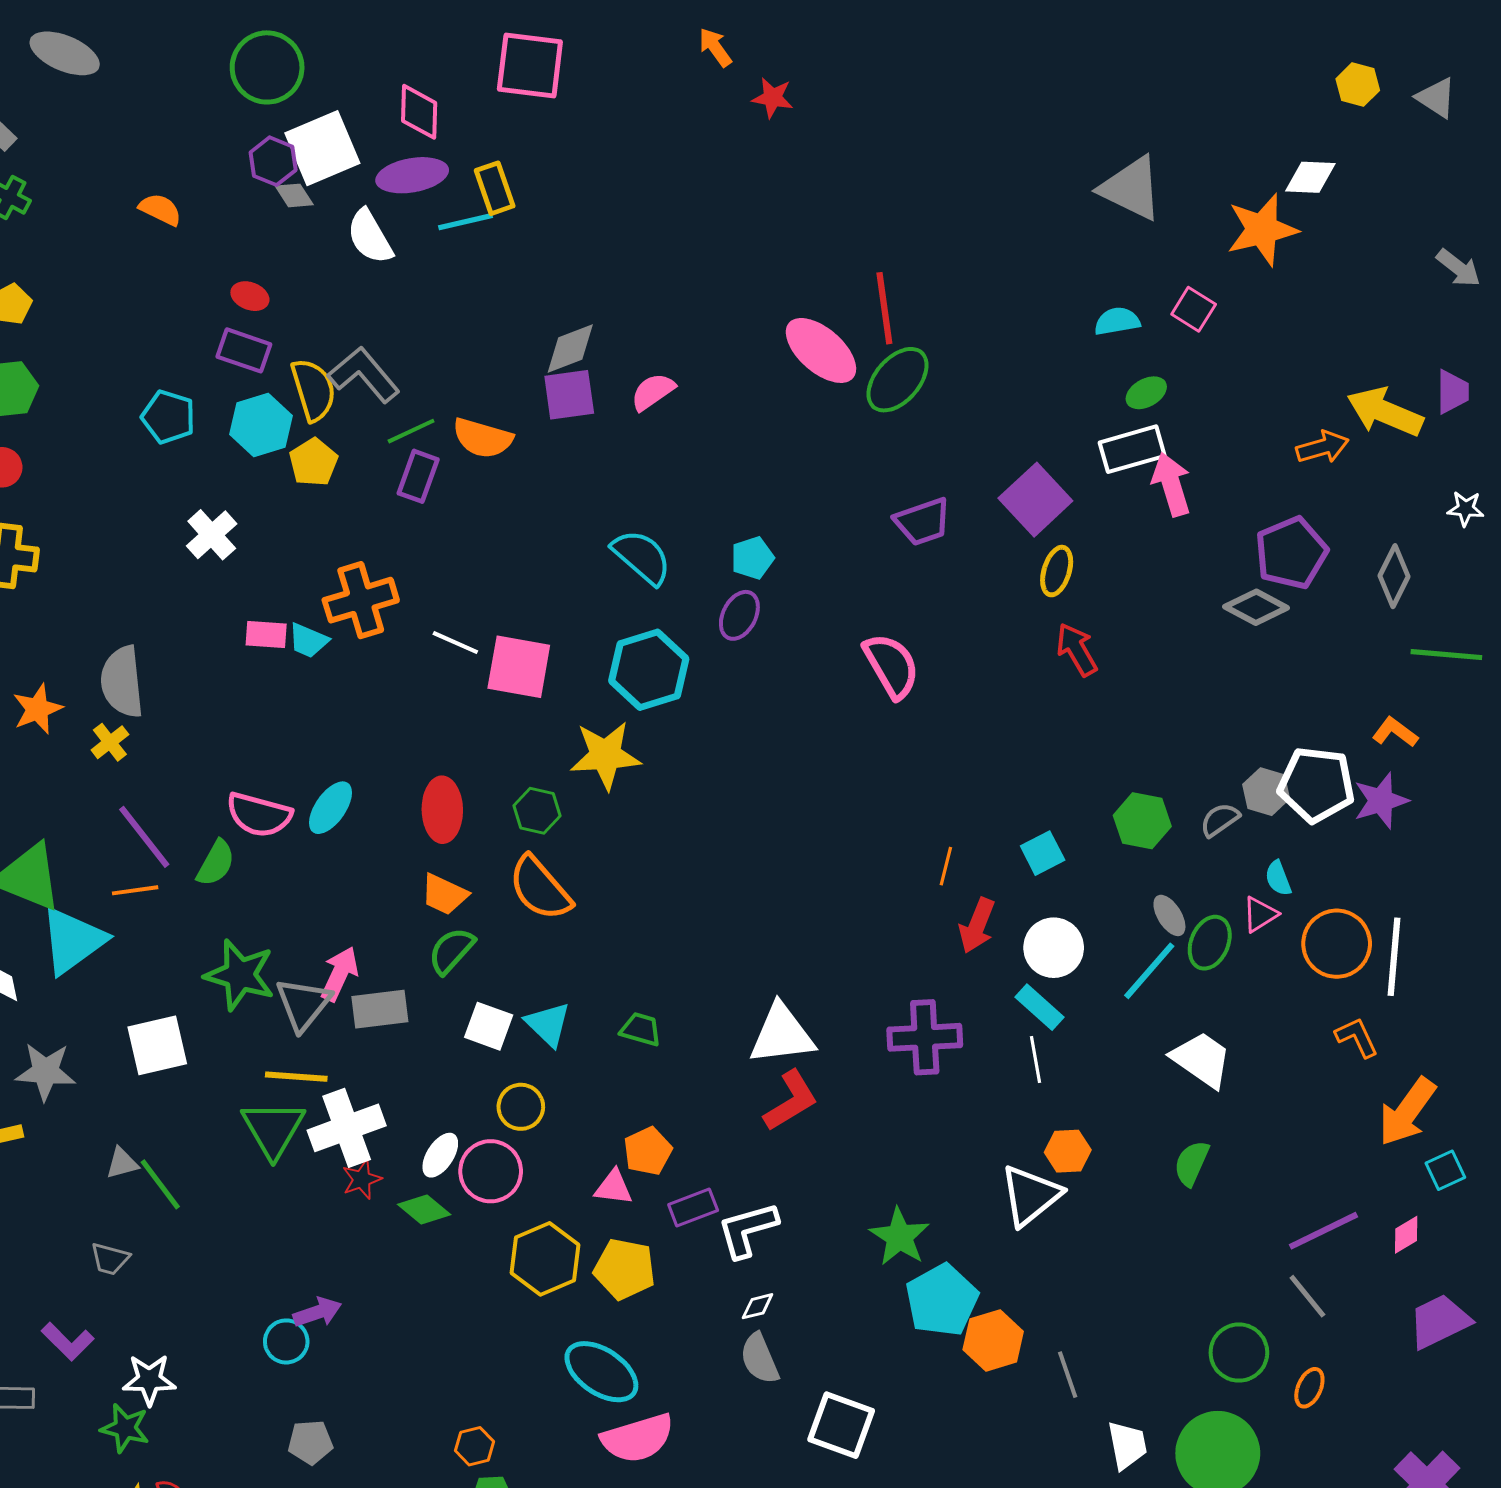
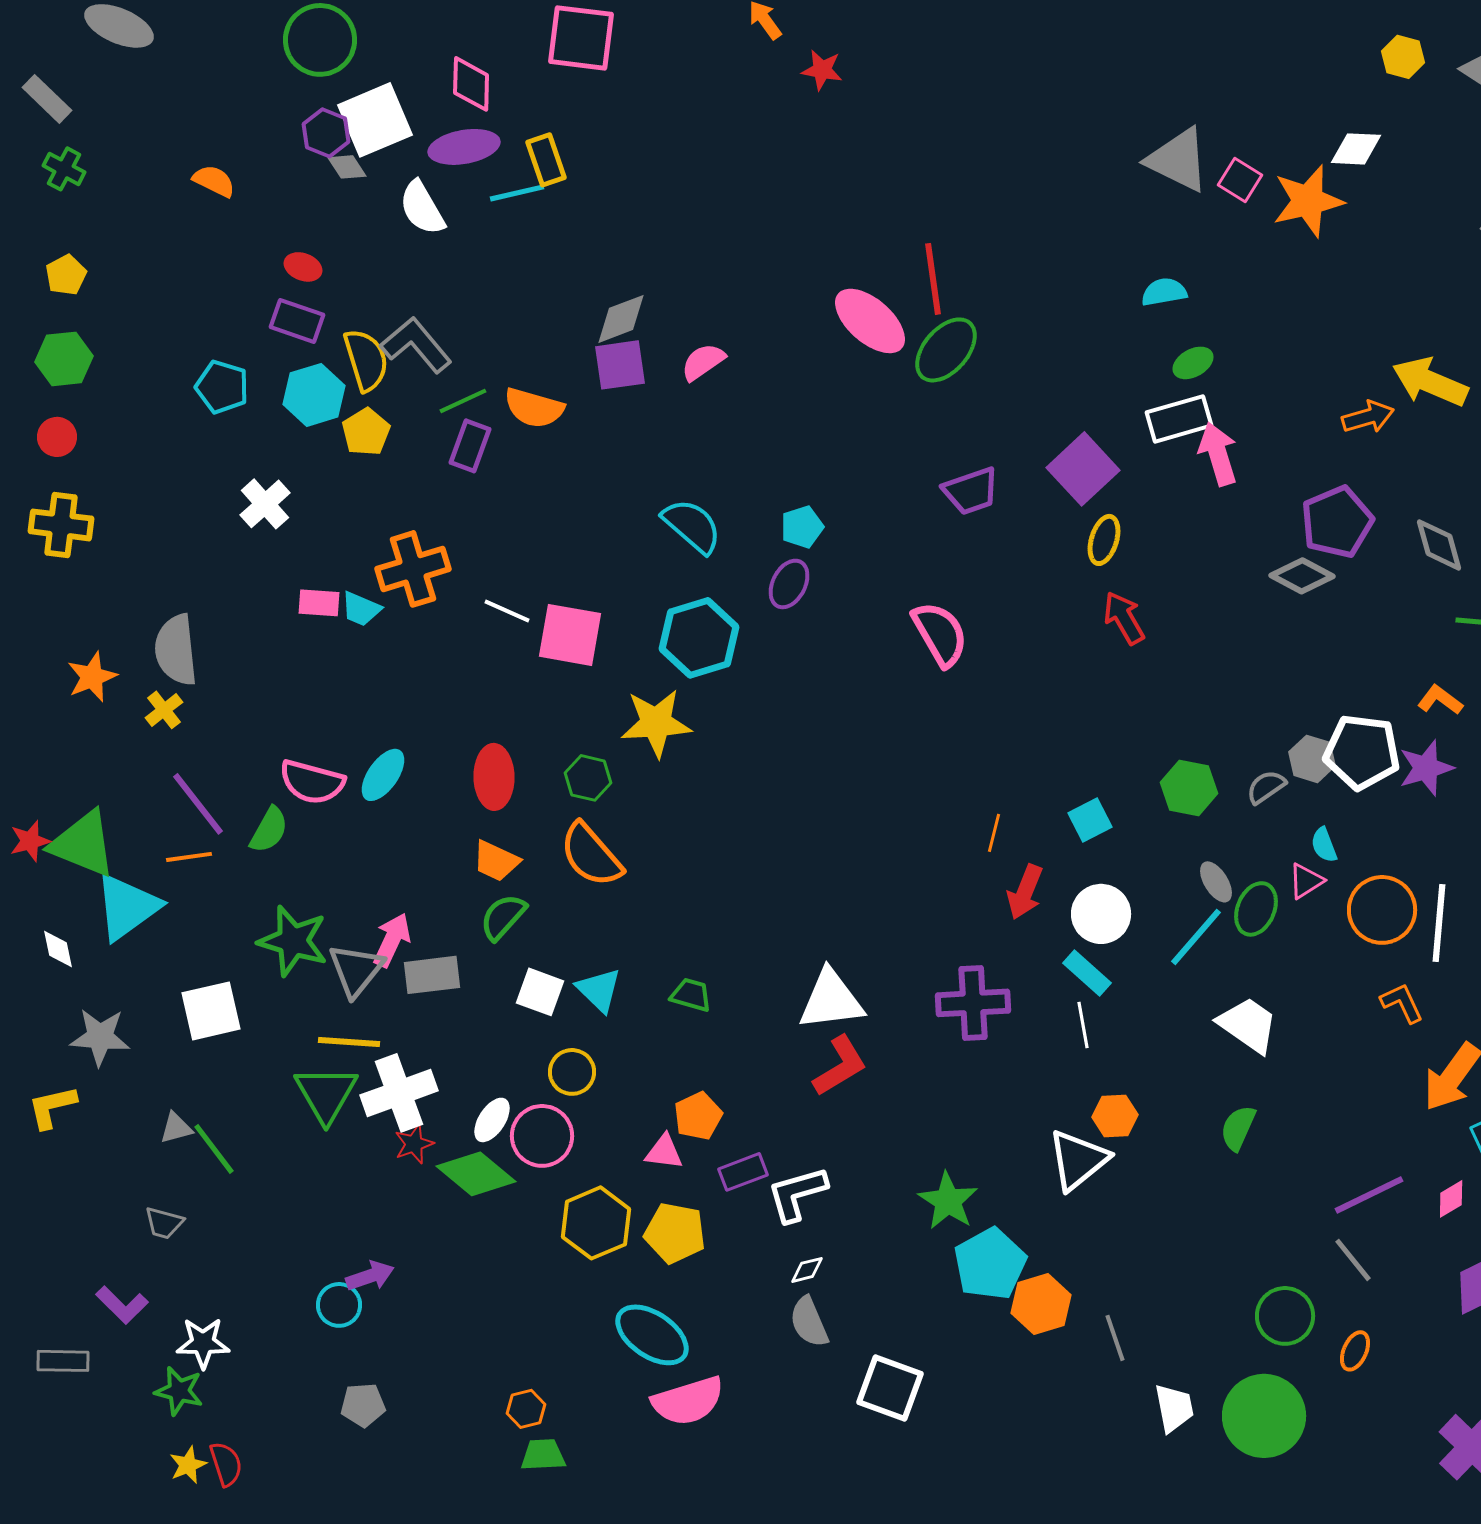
pink square: (1194, 309) -> (1240, 180), moved
gray diamond: (1394, 576) -> (1439, 545), turned -42
green diamond: (424, 1210) -> (476, 1174), size x1.5

